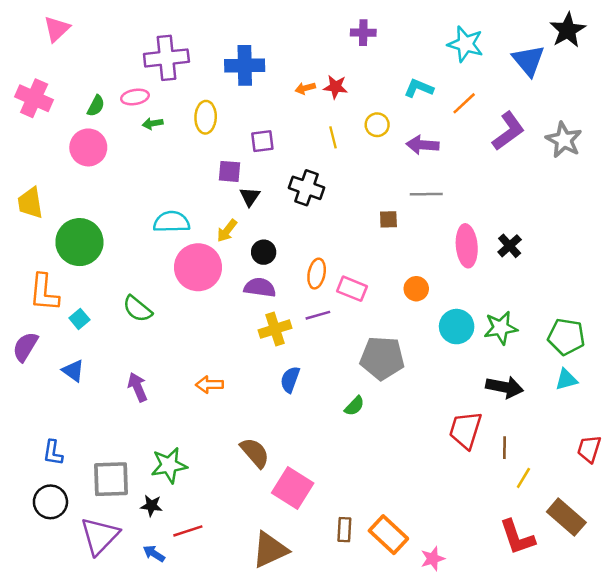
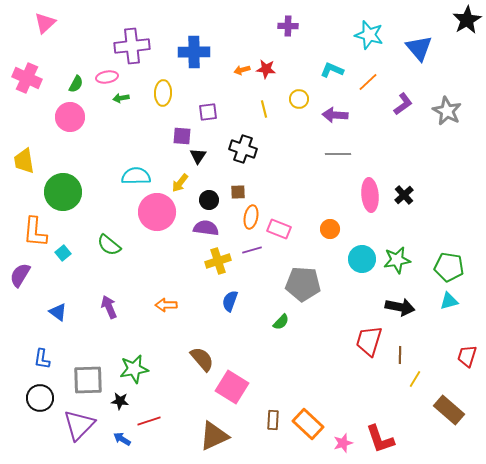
black star: (568, 30) -> (467, 20), moved
purple L-shape: (508, 131) -> (403, 104), size x0.7
brown square: (388, 219) -> (238, 192), moved
blue triangle: (73, 371) -> (58, 312), moved
red L-shape: (517, 537) -> (380, 439), moved

